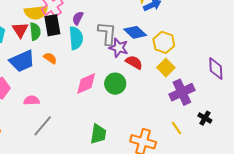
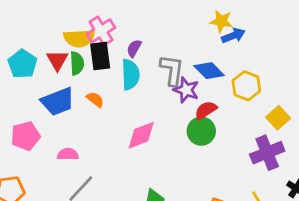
red semicircle: (134, 62) -> (206, 110), turned -66
yellow square: (166, 68) -> (278, 118), moved
green circle: (115, 84) -> (201, 131), moved

